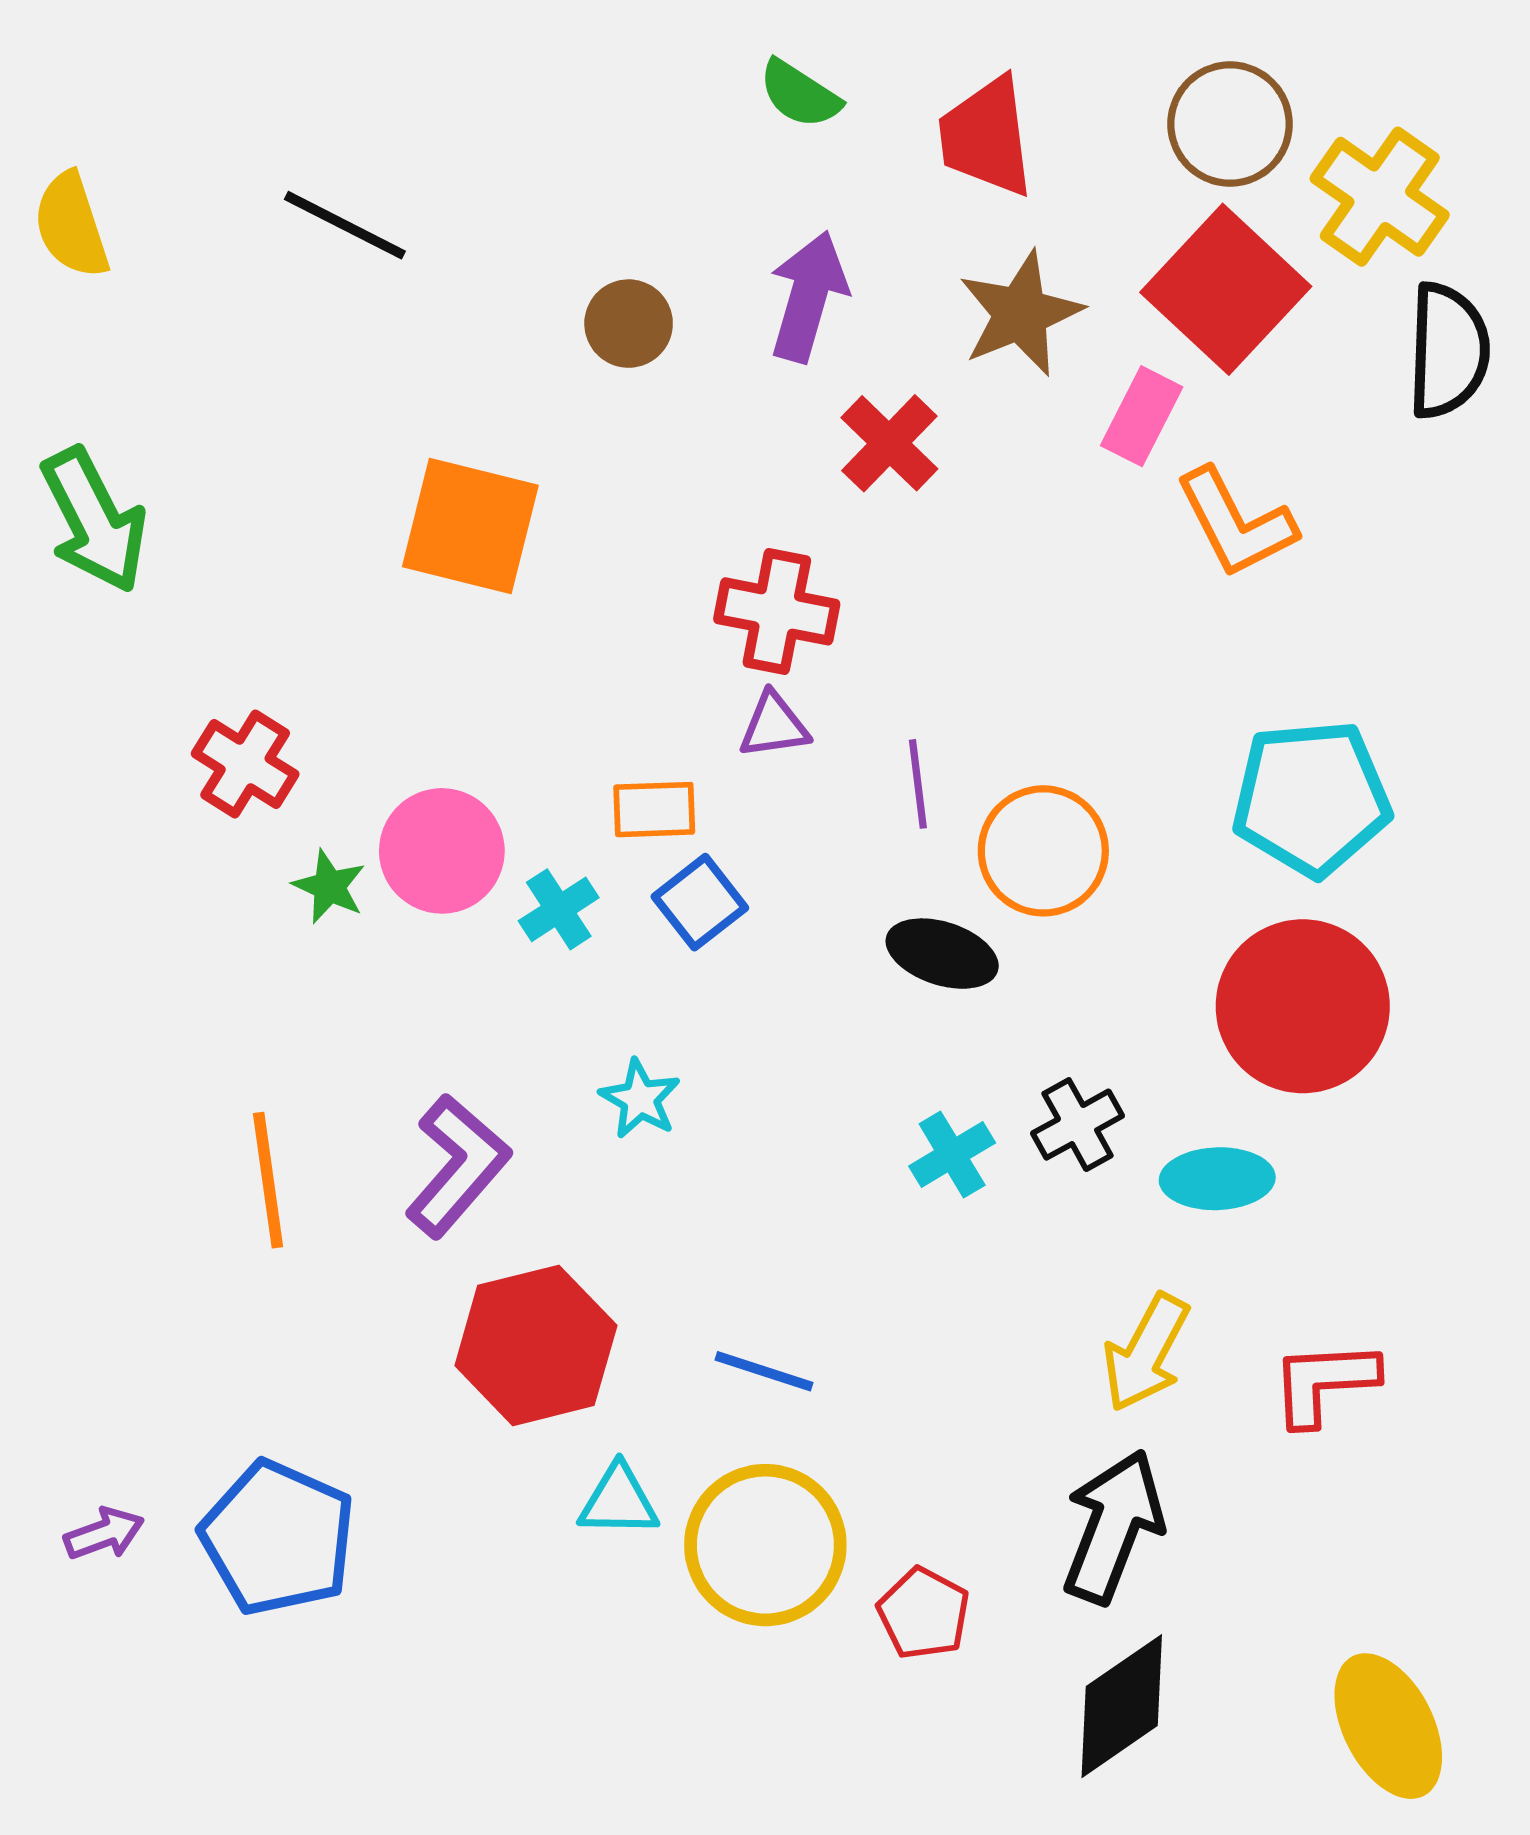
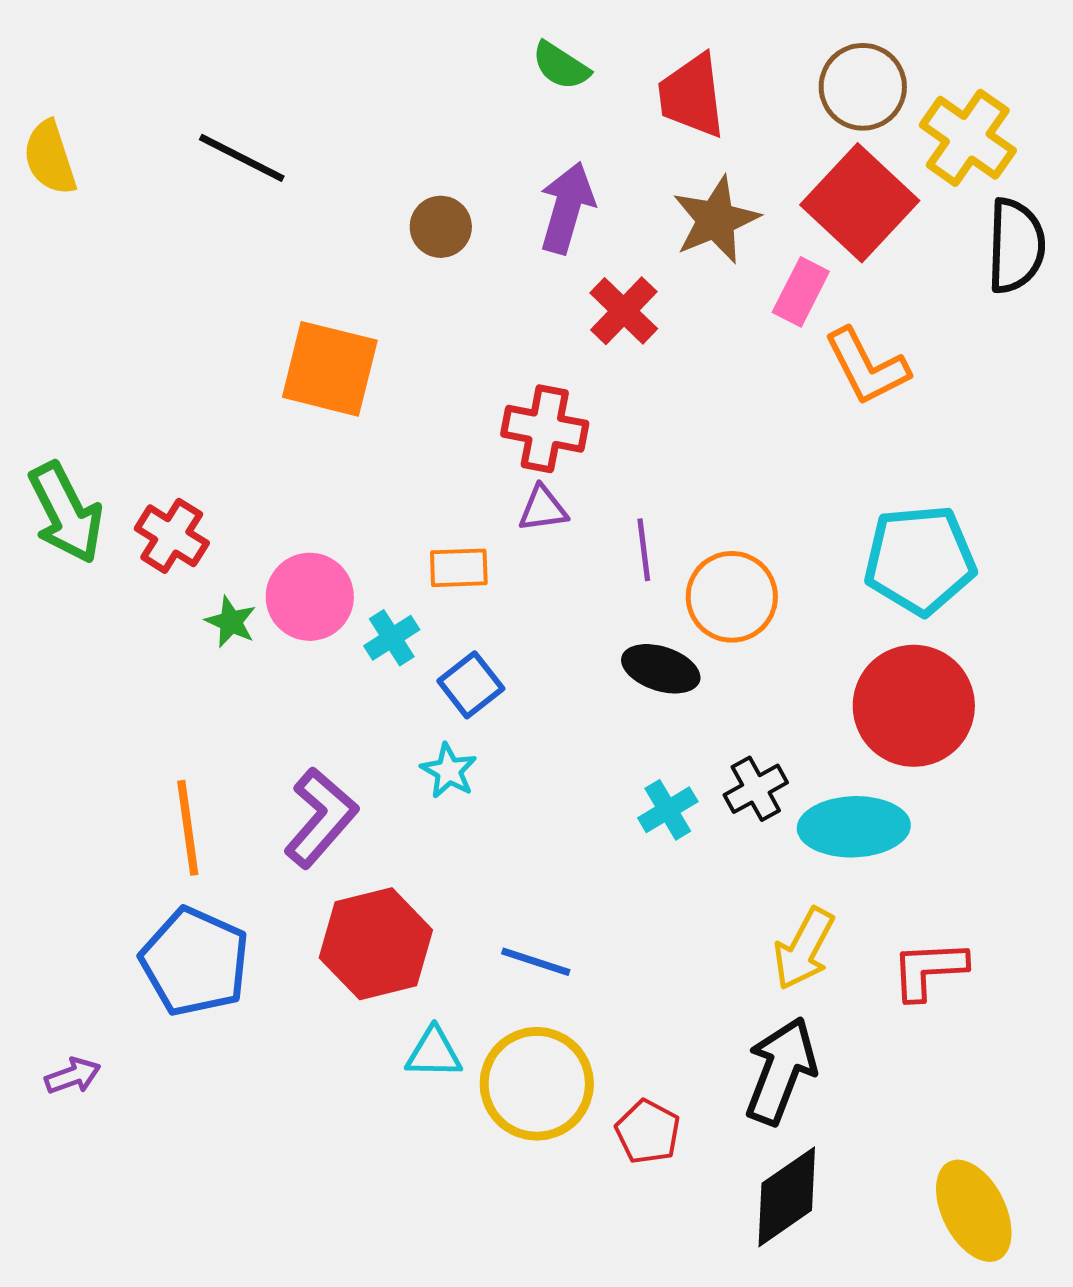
green arrow: (94, 520) -> (66, 513), moved
blue square: (700, 902) -> (471, 685), moved
cyan ellipse: (1217, 1179) -> (854, 827), size x1.4
blue pentagon: (278, 1538) -> (195, 962), moved

